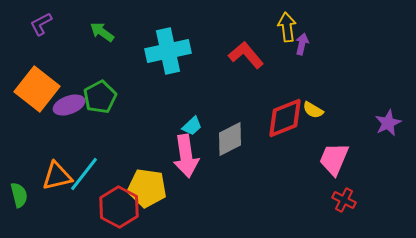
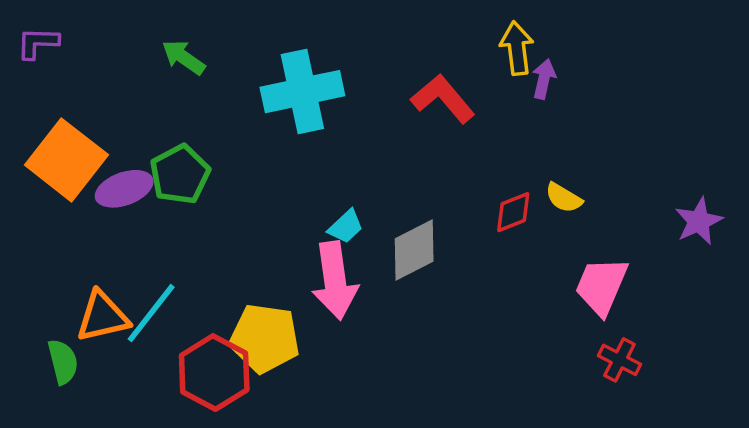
purple L-shape: (41, 24) -> (38, 43), moved, turned 30
red diamond: (285, 118) -> (513, 212), size x0.6
green semicircle: (19, 195) -> (63, 362), moved

